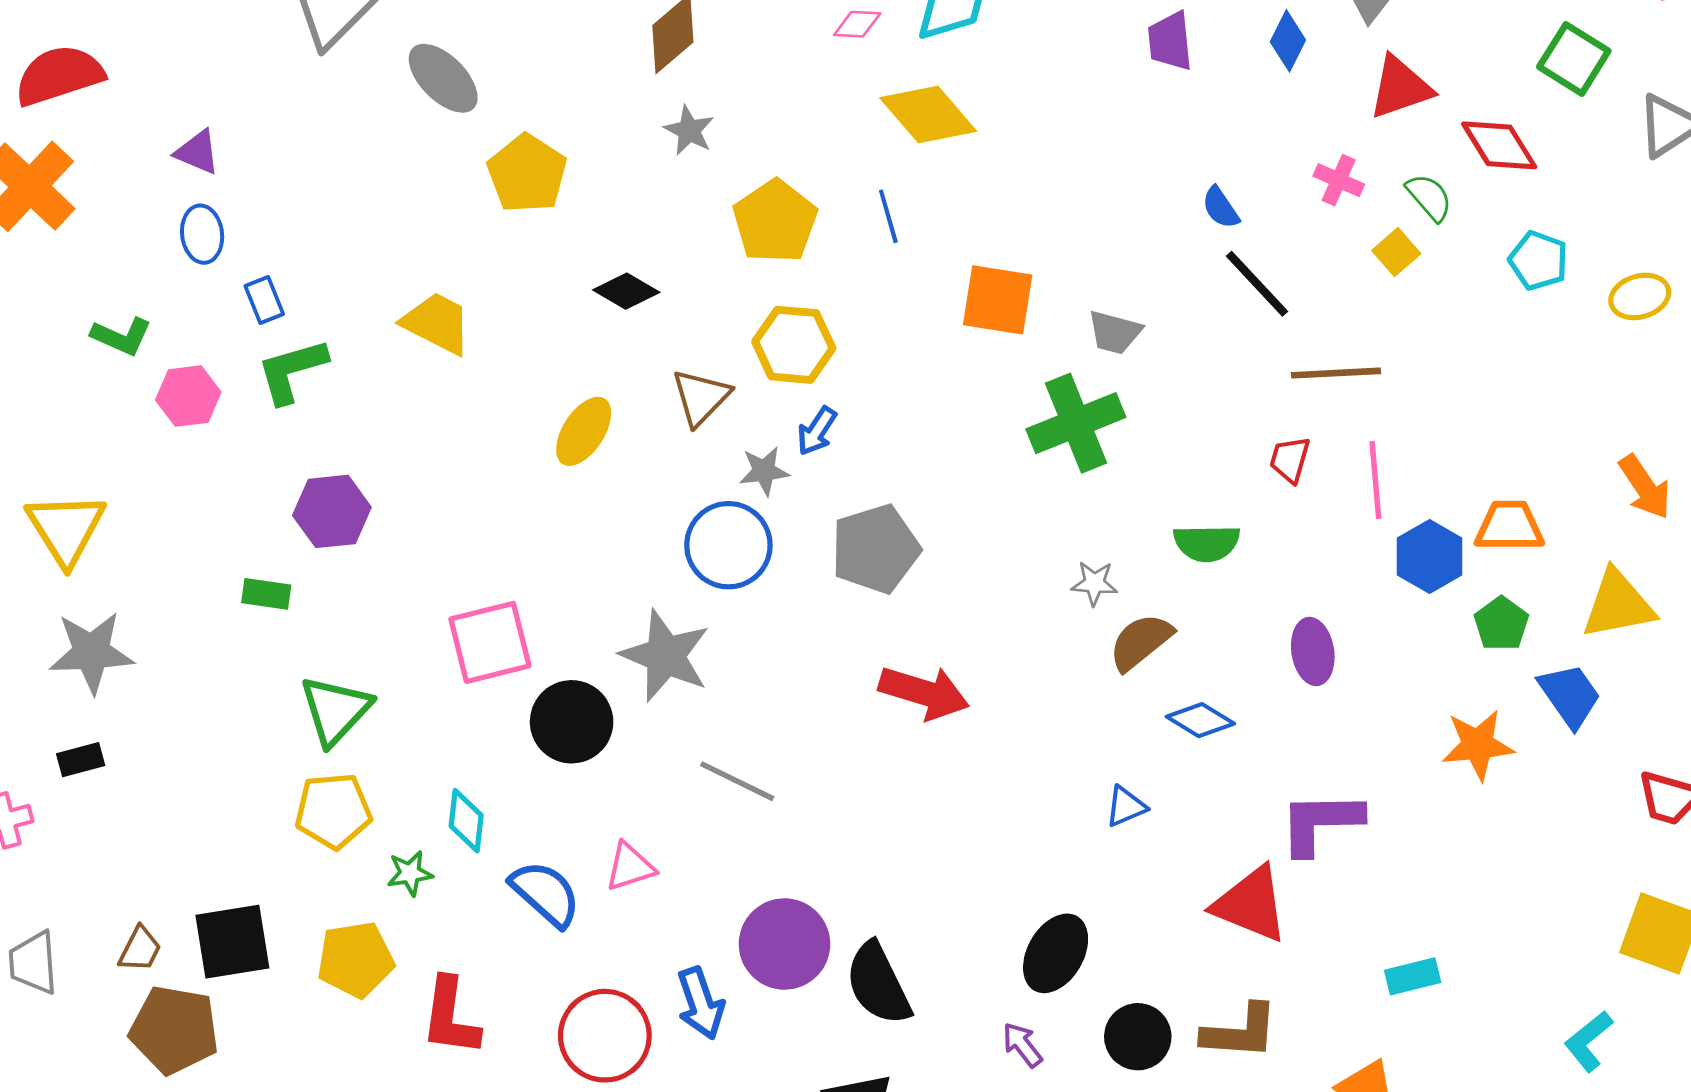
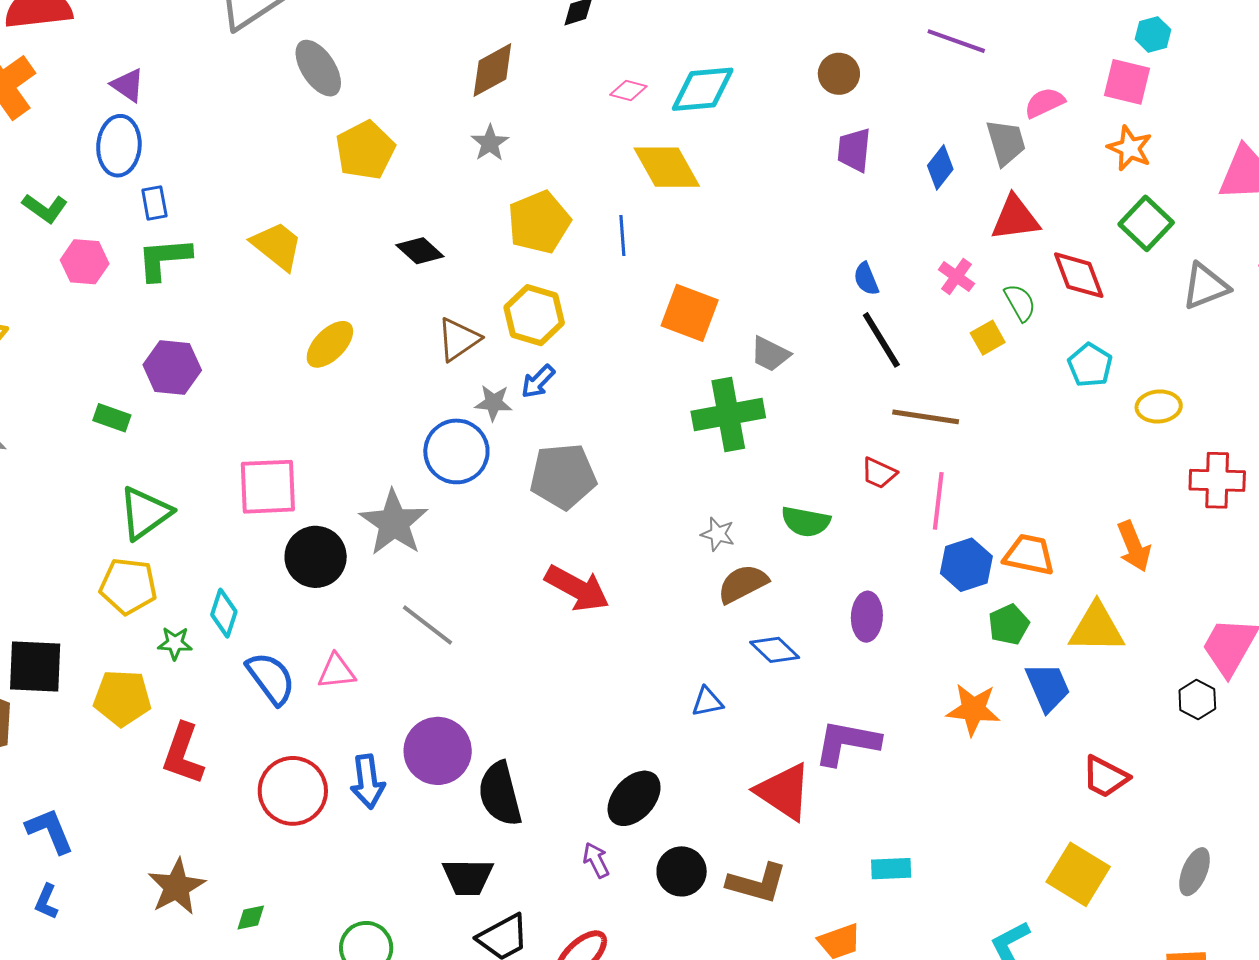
blue ellipse: (202, 234) -> (119, 146), size x1.4
yellow ellipse: (584, 431) -> (330, 344), moved
red trapezoid: (1290, 460) -> (879, 473), turned -93

